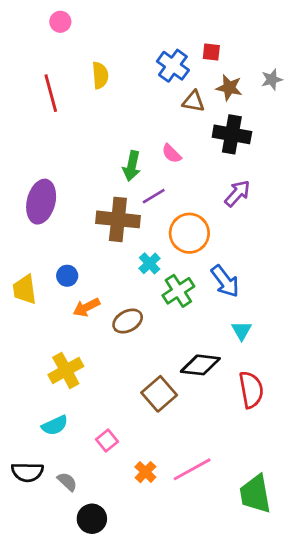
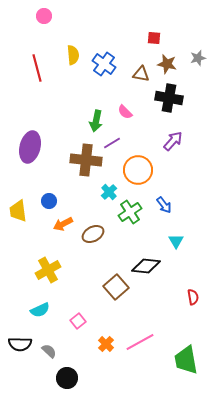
blue cross: (173, 66) -> (104, 64), moved
blue arrow: (225, 281) -> (164, 205), size x0.7
red semicircle: (251, 390) -> (193, 297), moved, size x0.6

